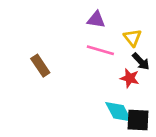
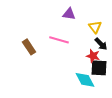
pink line: (100, 50) -> (59, 40), moved
black square: (138, 120) -> (99, 68), moved

